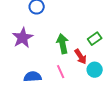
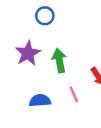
green arrow: (63, 44) -> (59, 61), moved

